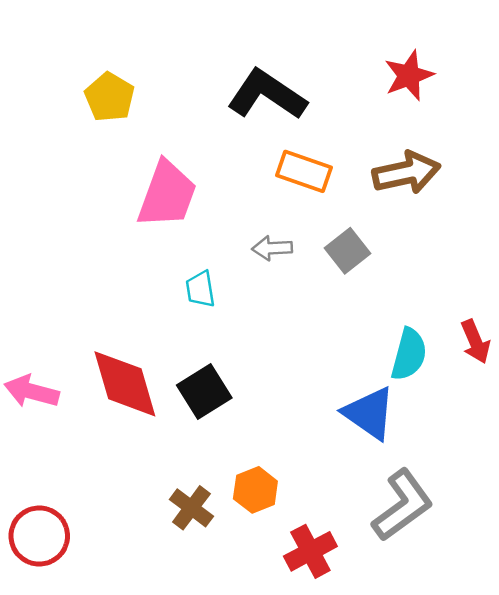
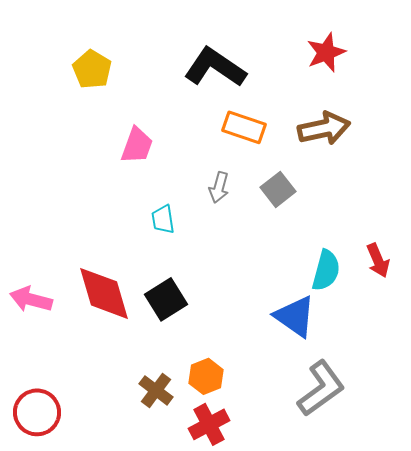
pink trapezoid: (167, 194) -> (137, 145), size x0.7
gray arrow: (272, 248) -> (219, 187), turned -72
red cross: (310, 551) -> (209, 424), moved

